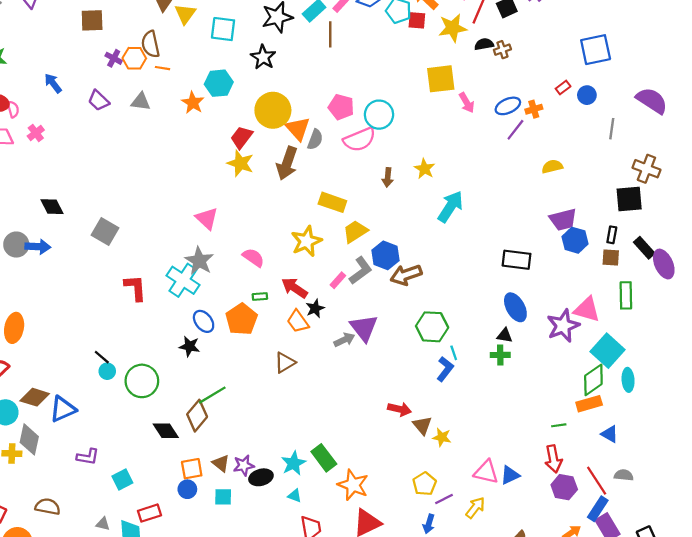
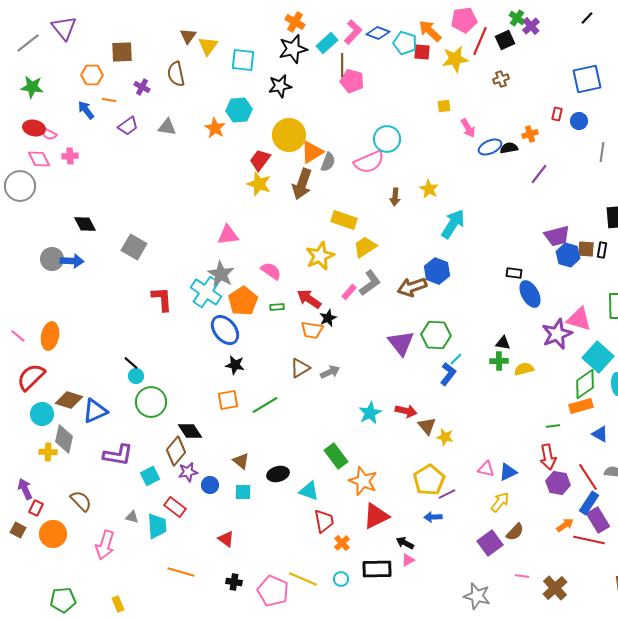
black semicircle: (484, 44) -> (509, 148), moved
black star: (263, 57) -> (280, 86), turned 30
orange hexagon: (134, 58) -> (92, 75), moved
orange line: (162, 68) -> (109, 100), moved
yellow square: (441, 79) -> (444, 106), size x0.5
red rectangle: (563, 88) -> (557, 114), turned -40
purple trapezoid: (99, 101) -> (128, 126), turned -80
blue ellipse: (508, 106) -> (490, 147), moved
pink pentagon: (341, 107) -> (352, 81), moved
pink semicircle: (13, 109) -> (49, 134), turned 133
orange triangle: (298, 129) -> (312, 152), turned 40
purple line: (515, 130) -> (539, 174), moved
pink cross: (36, 133) -> (70, 156), turned 35
yellow semicircle: (552, 167) -> (524, 369), moved
pink triangle: (207, 219) -> (228, 235), turned -50
blue hexagon: (386, 255) -> (437, 271), moved
brown square: (611, 258) -> (586, 249), moved
black rectangle: (517, 260) -> (514, 273), size x0.6
blue ellipse: (515, 307) -> (530, 294), moved
orange pentagon: (241, 319) -> (243, 301), moved
blue ellipse: (204, 321) -> (225, 330), size x1.4
orange trapezoid: (298, 321) -> (312, 330), turned -45
purple triangle: (364, 328) -> (401, 343), moved
gray arrow: (344, 340) -> (330, 372), moved
black star: (190, 346) -> (235, 365), moved
cyan line: (454, 353) -> (456, 359), turned 64
green circle: (142, 381) -> (151, 402), moved
green line: (212, 395) -> (265, 405), moved
brown diamond: (197, 416) -> (176, 451), moved
purple L-shape: (88, 457) -> (118, 455), size x1.4
cyan star: (293, 463) -> (370, 413), moved
purple star: (244, 465) -> (188, 472), moved
orange square: (192, 469) -> (228, 400), moved
pink triangle: (486, 472) -> (486, 469), size x0.7
yellow pentagon: (424, 484) -> (429, 480), size x1.4
cyan triangle: (295, 496) -> (309, 491), size x1.5
brown semicircle: (48, 507) -> (81, 501), turned 35
yellow arrow: (475, 508) -> (500, 502), moved
red rectangle: (149, 513) -> (175, 507), turned 55
blue arrow: (429, 524) -> (433, 517), turned 72

